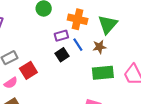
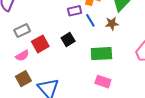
black square: (62, 55) -> (68, 39), moved
green rectangle: (103, 73) -> (101, 54), moved

